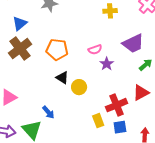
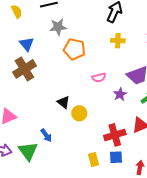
blue triangle: (20, 23) -> (27, 44), turned -35
orange pentagon: (57, 49) -> (74, 49), moved
purple star: (107, 64) -> (120, 94), moved
yellow rectangle: (98, 121) -> (93, 159), moved

